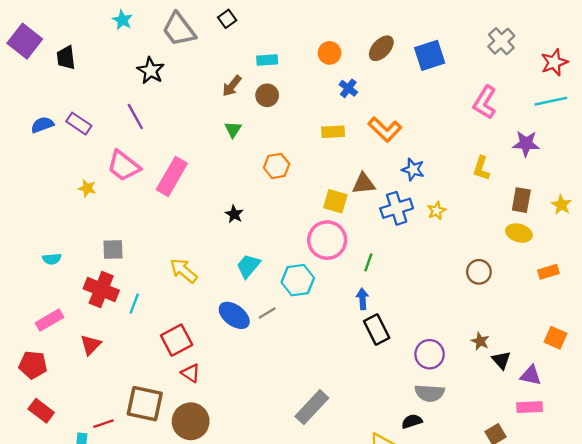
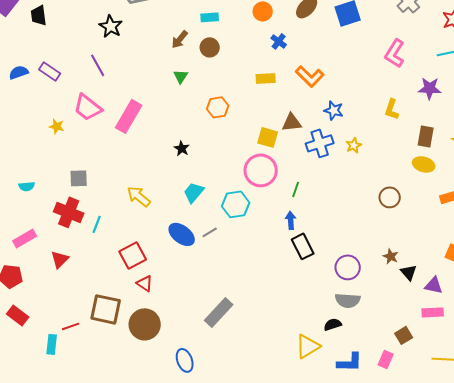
gray rectangle: (312, 407) -> (219, 312), moved

